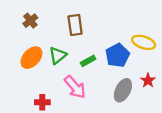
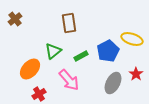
brown cross: (30, 21) -> (15, 19), moved
orange ellipse: (31, 58) -> (30, 69), moved
red cross: (42, 102) -> (39, 94), turned -32

